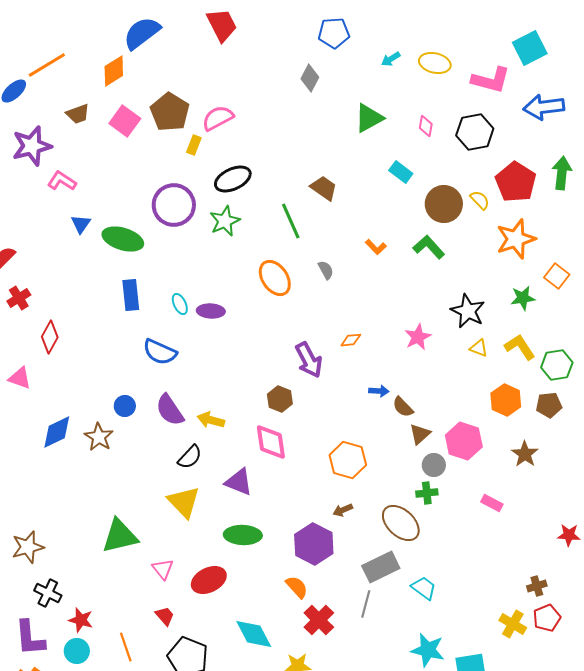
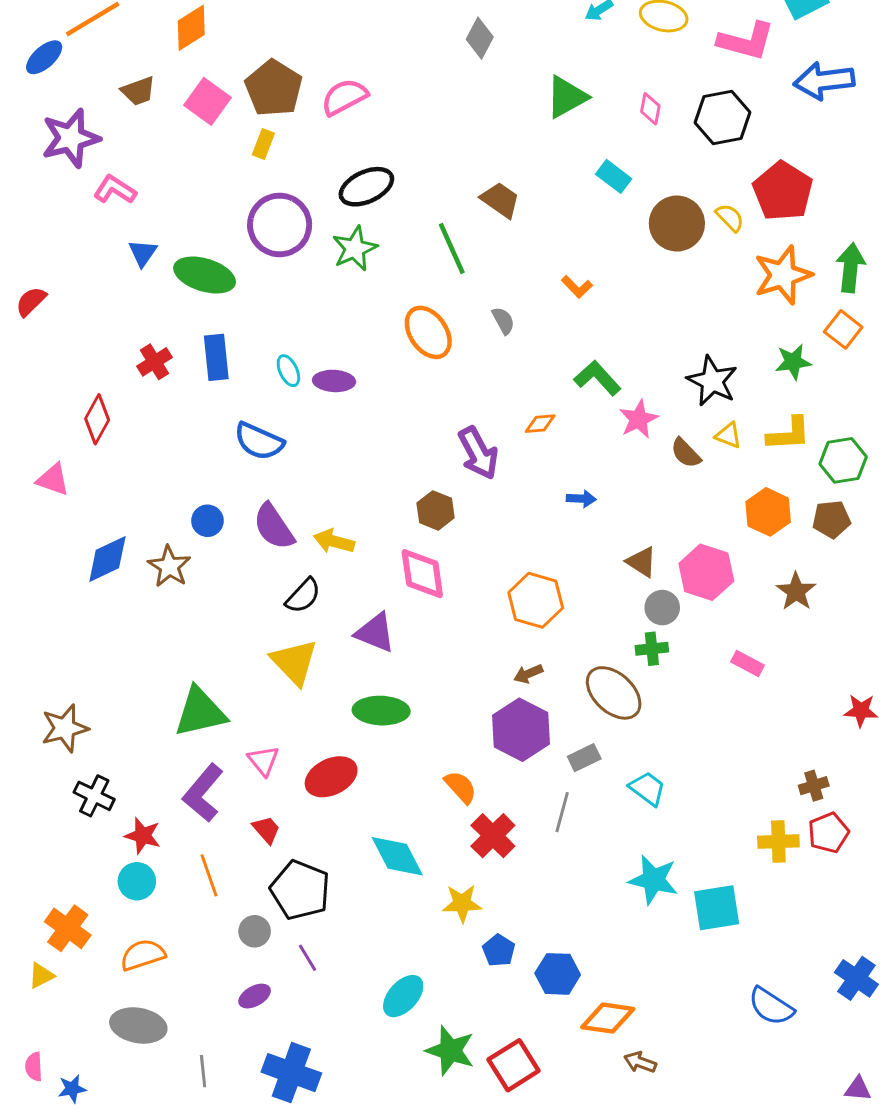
yellow rectangle: (194, 145) -> (263, 144), moved
green arrow: (562, 173) -> (851, 268), moved
green L-shape: (429, 247) -> (597, 378), moved
red cross: (19, 298) -> (155, 362), moved
yellow L-shape: (520, 347) -> (789, 434), turned 120
brown semicircle: (403, 407) -> (686, 453), moved
brown triangle: (420, 434) -> (642, 562), turned -45
purple hexagon: (314, 544) -> (521, 730), moved
gray rectangle: (381, 567) -> (584, 758), size x0.6
yellow cross: (513, 624) -> (778, 842), turned -32
purple L-shape: (30, 638) -> (203, 793), moved, turned 45

